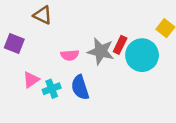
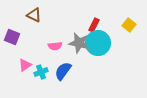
red rectangle: (120, 45) -> (94, 25), moved
cyan circle: (142, 55) -> (98, 43), moved
blue semicircle: (80, 87) -> (63, 71), turned 54

